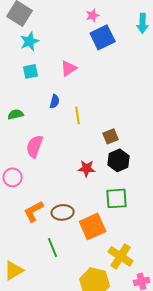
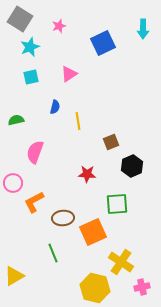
pink star: (93, 15) -> (59, 26), moved
black hexagon: (119, 160) -> (132, 166), moved
orange L-shape: (34, 211) -> (34, 202), moved

